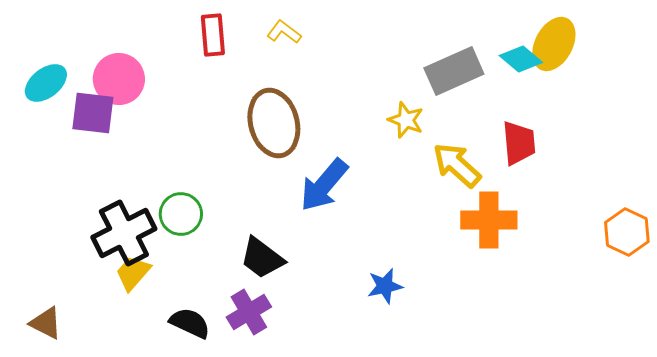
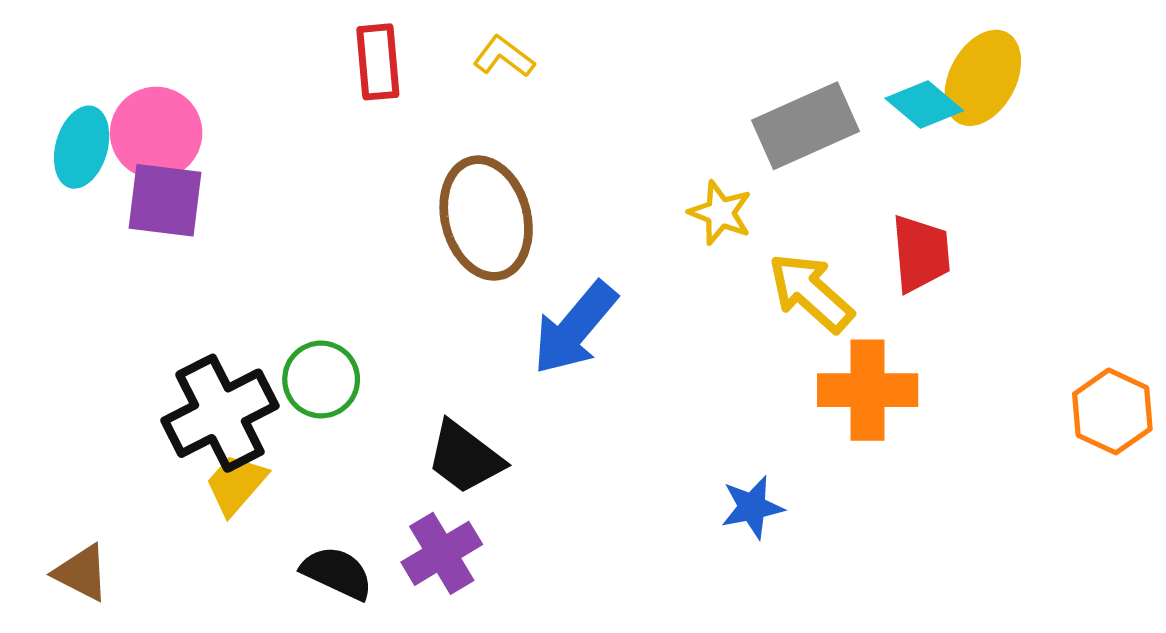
pink circle: (119, 79) -> (156, 133), moved
cyan ellipse: (46, 83) -> (82, 147), turned -36
blue star: (385, 286) -> (752, 507), moved

